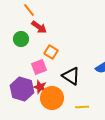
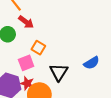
black triangle: (71, 76) -> (59, 72), turned 30

